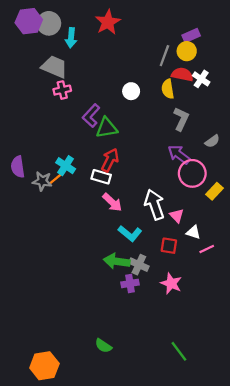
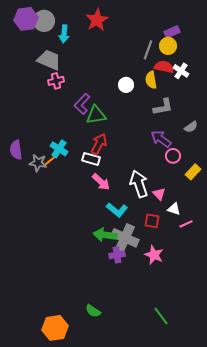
white circle: (131, 91) -> (126, 85), moved
gray L-shape: (181, 119) -> (163, 107), turned 55
pink circle: (192, 173) -> (173, 156), size x0.6
gray cross: (139, 265) -> (125, 238), size x1.5
orange hexagon: (44, 366) -> (55, 328), moved

